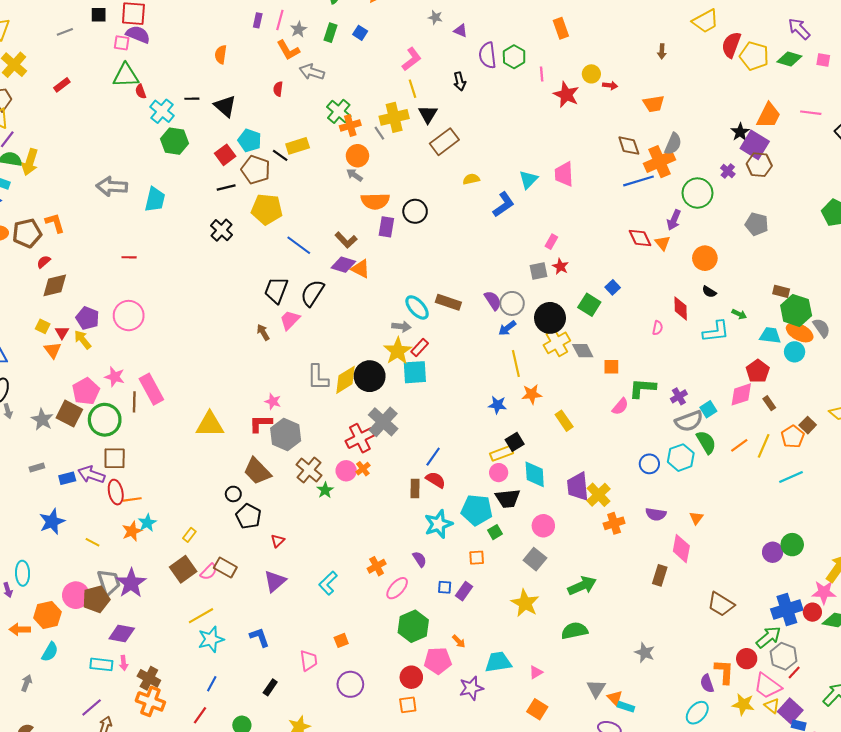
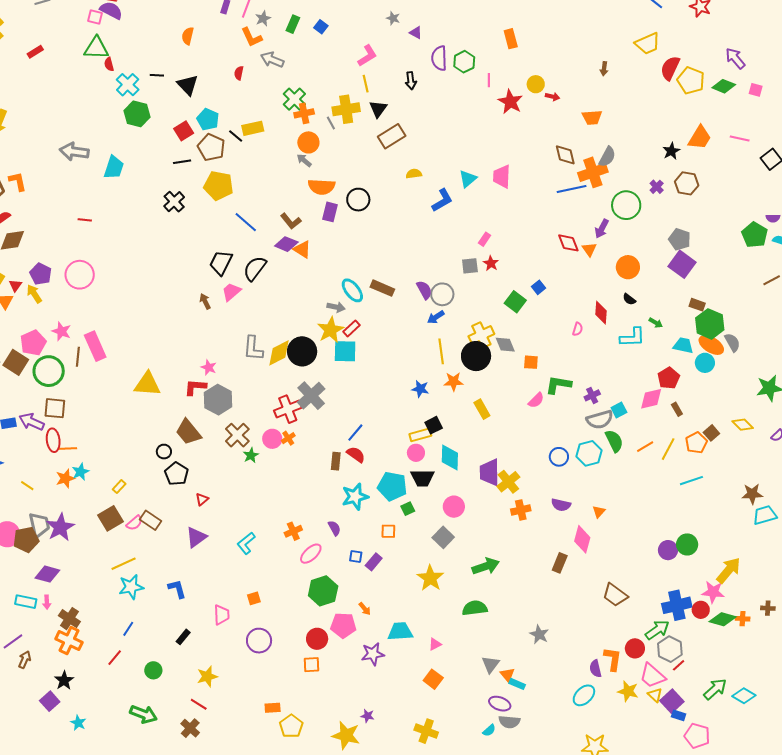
purple square: (755, 145) -> (682, 264), moved
black circle: (550, 318) -> (476, 356), moved

